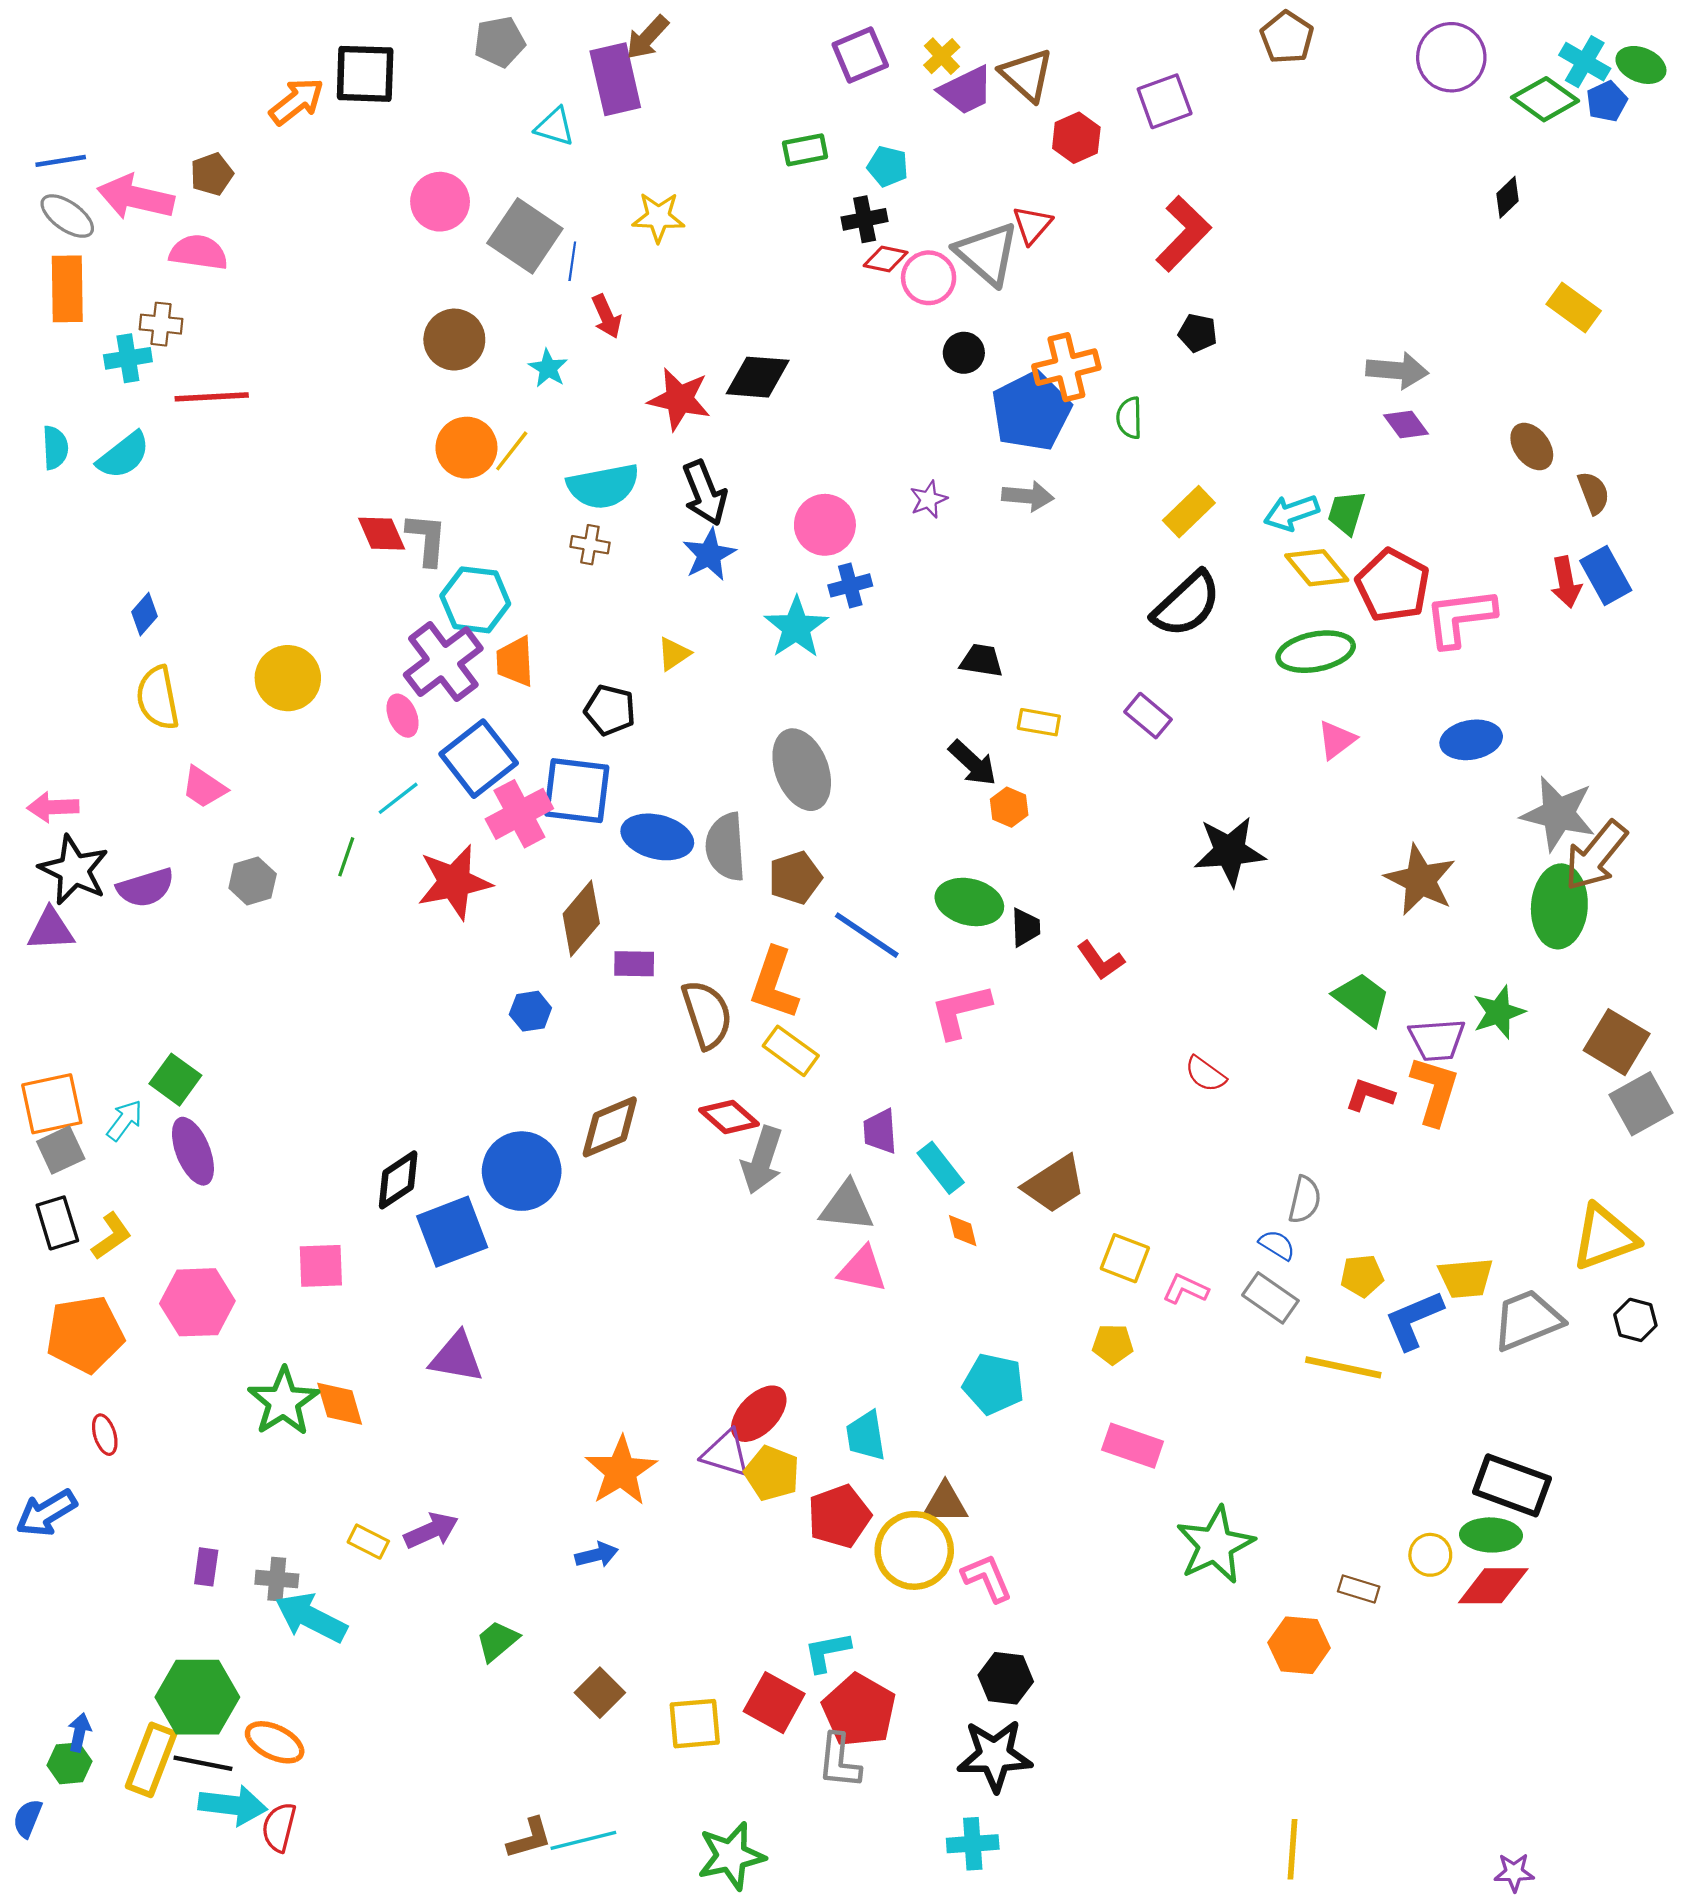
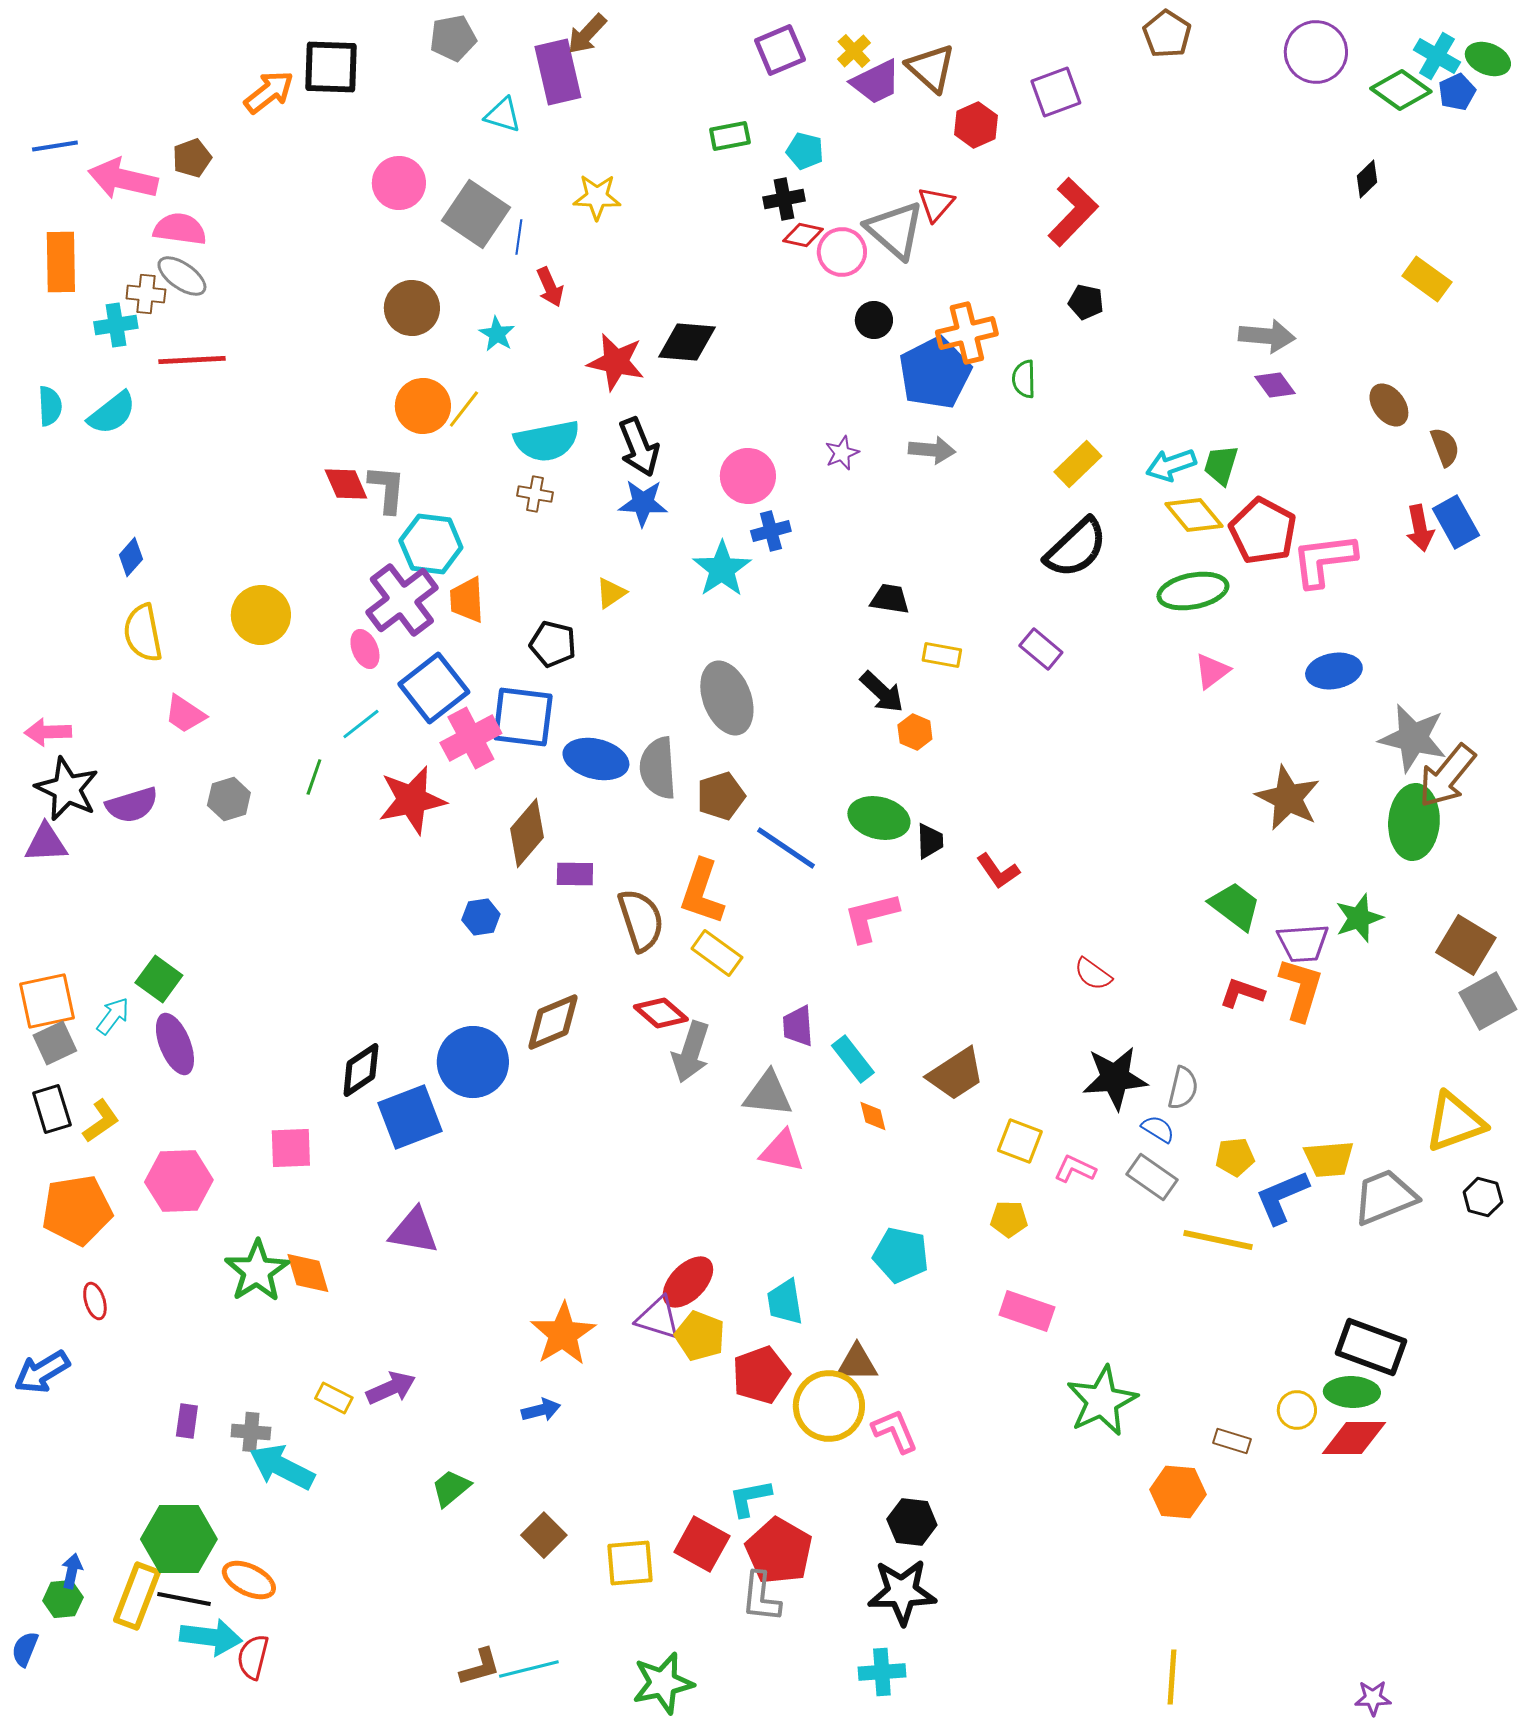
gray ellipse: (67, 216) -> (182, 276), moved
blue star: (709, 555) -> (643, 503), turned 30
black star: (1230, 851) -> (1115, 1078), moved

